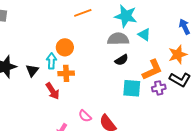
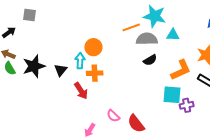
orange line: (83, 13) -> (131, 27), moved
cyan triangle: (144, 35) -> (173, 35), turned -32
cyan square: (132, 88) -> (172, 95), moved
purple cross: (159, 88) -> (187, 105), moved

